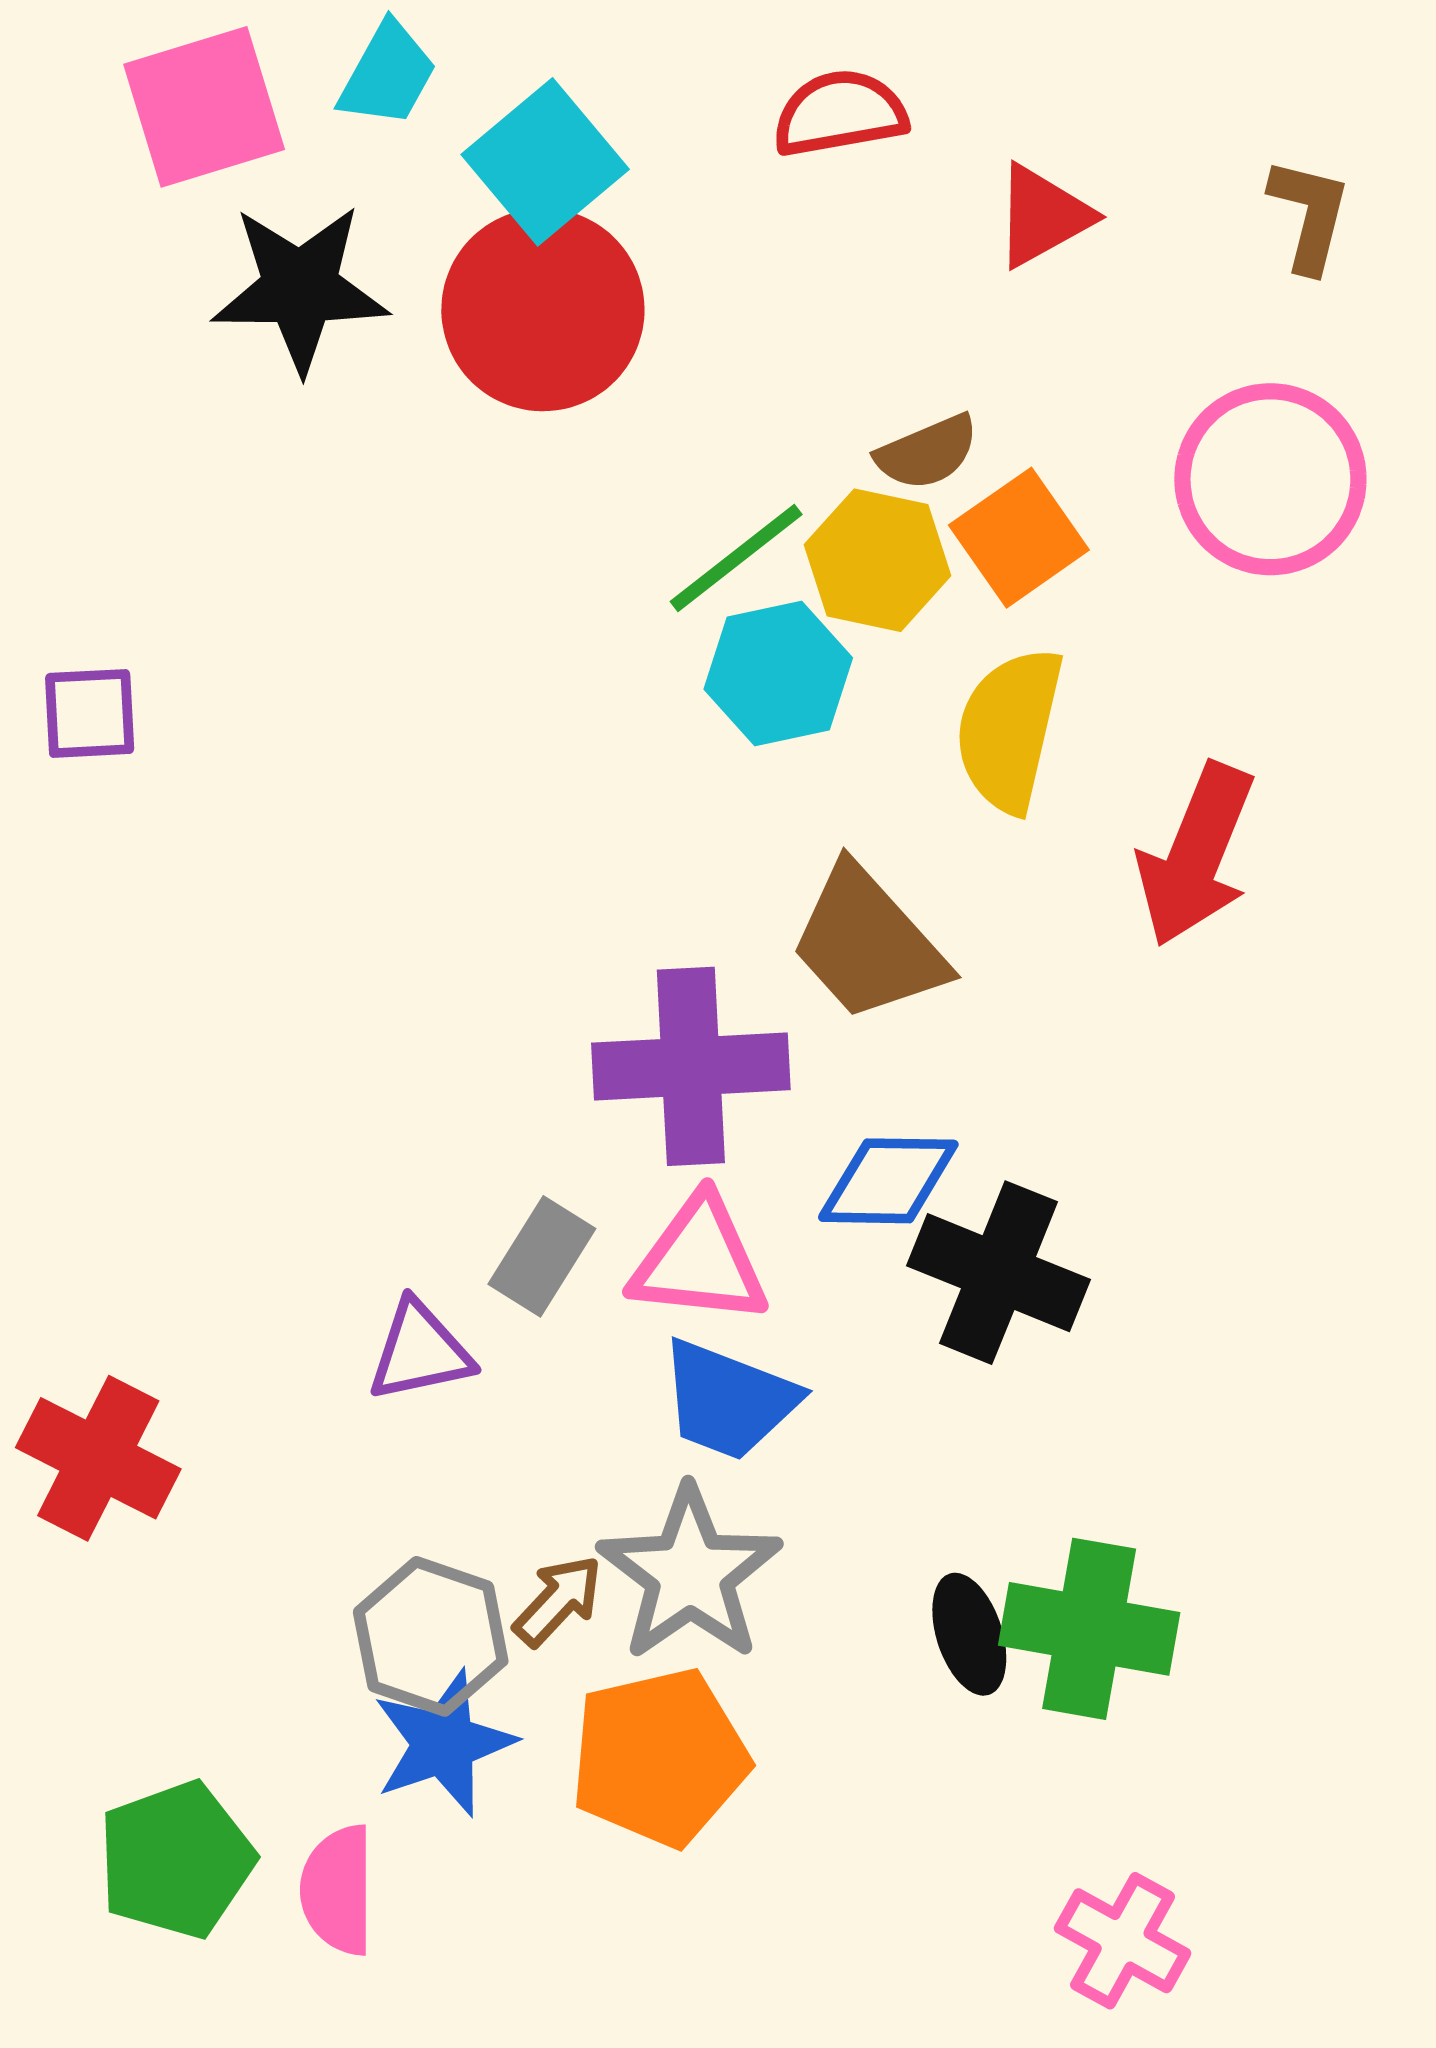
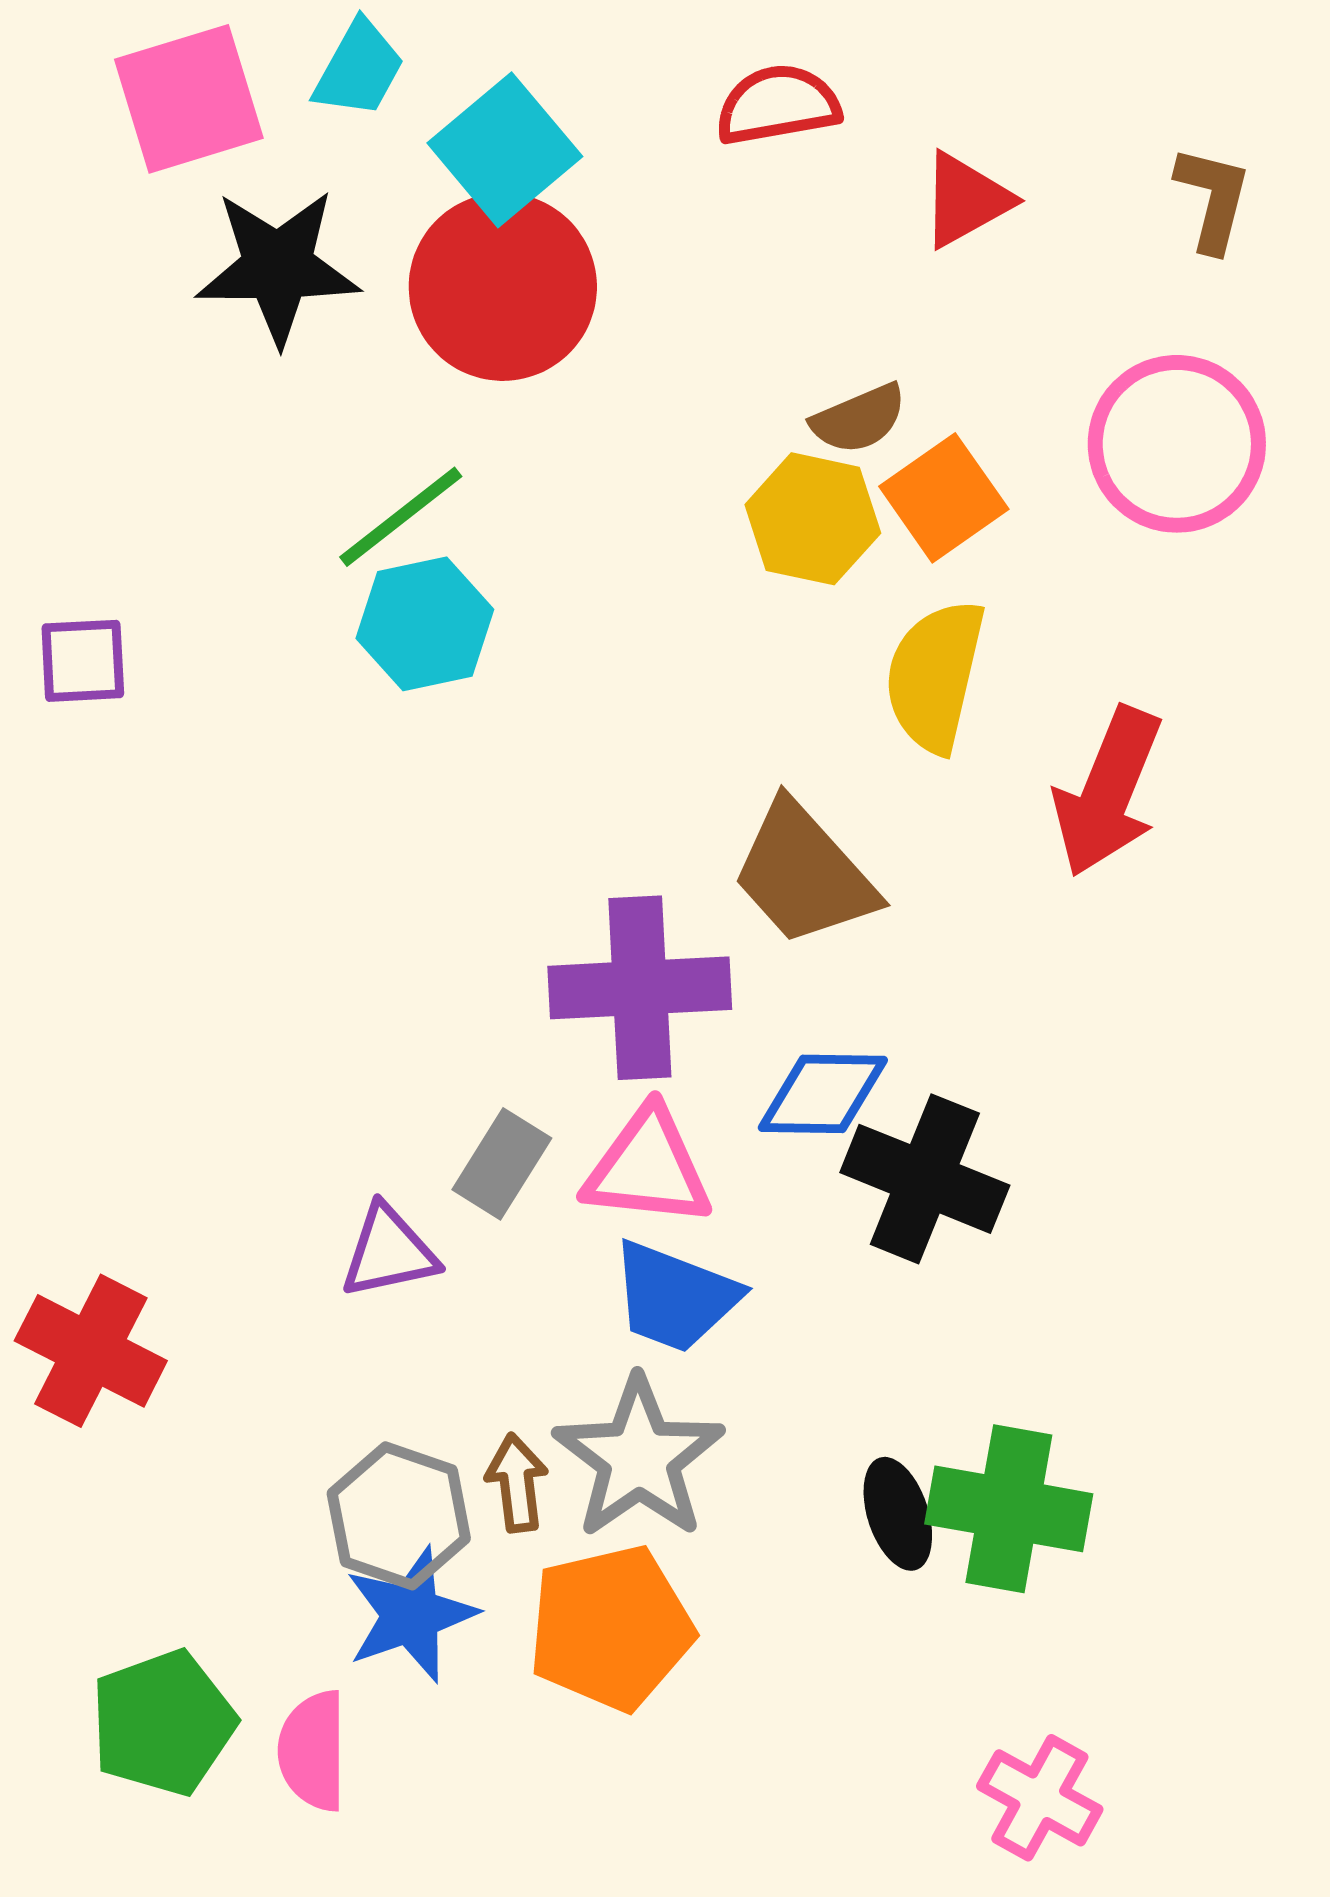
green line: (736, 558) -> (401, 517), moved
cyan hexagon: (778, 674) -> (425, 624), moved
brown arrow: (558, 1601) -> (517, 1483), turned -50

